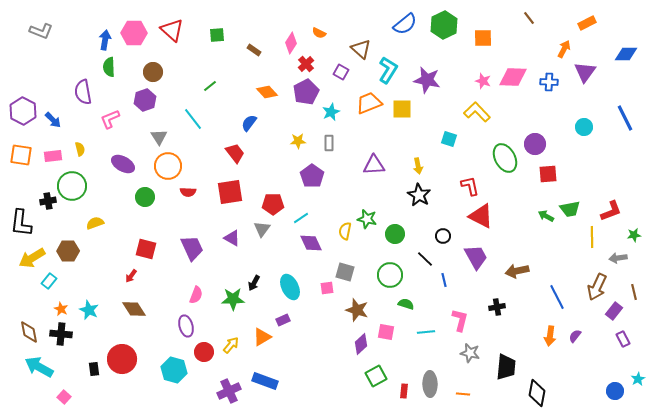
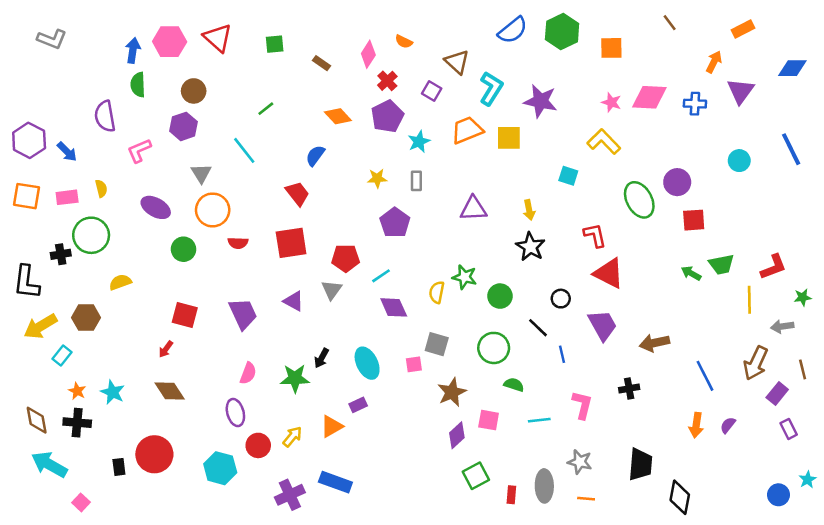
brown star: (357, 310) -> (452, 392), turned 30
gray star: (470, 353) -> (580, 462), moved

